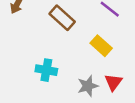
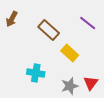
yellow rectangle: (101, 46) -> (70, 53), moved

